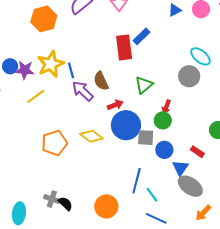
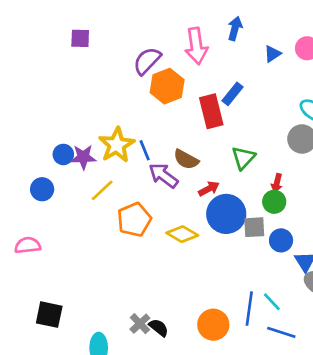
orange hexagon: (44, 19) -> (167, 86), moved
brown semicircle: (101, 81) -> (186, 159), turned -30
orange pentagon: (54, 143) -> (134, 220), moved
blue line: (137, 181) -> (249, 309), moved
gray cross: (52, 199) -> (140, 324), turned 35

